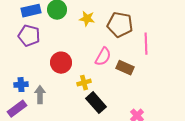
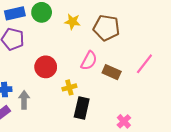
pink line: (146, 44) -> (144, 64), moved, turned 40
black rectangle: (96, 103) -> (82, 108), turned 55

